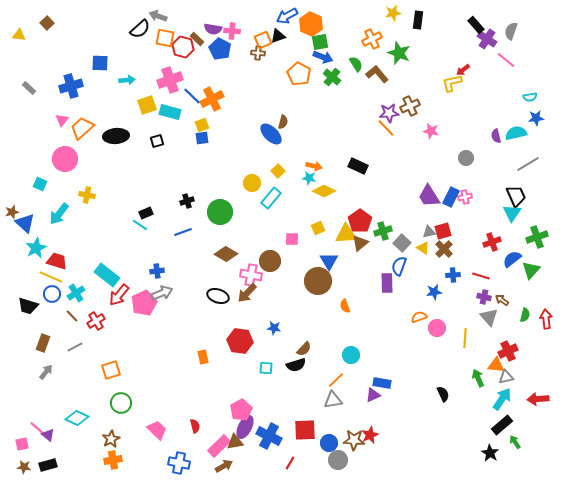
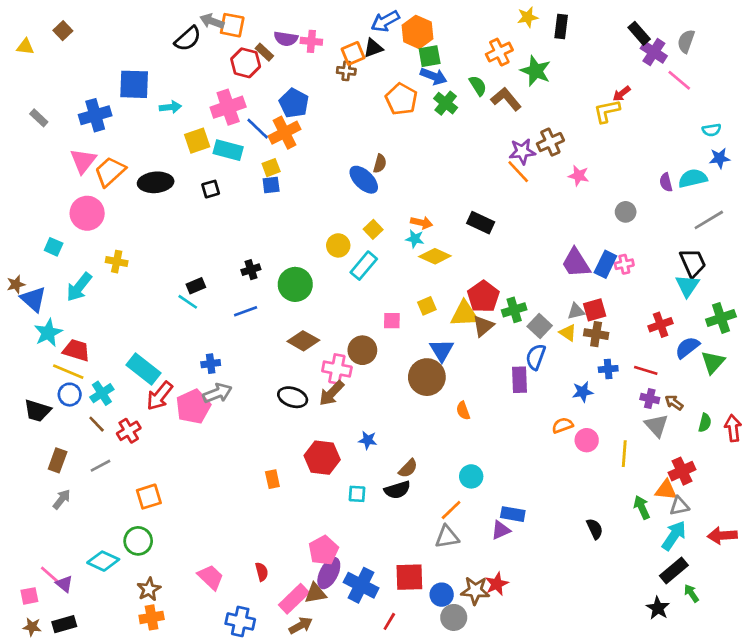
orange square: (165, 38) -> (232, 25), moved
blue pentagon: (220, 49) -> (294, 103), moved
blue square: (100, 63) -> (134, 84), size x1.4
pink triangle: (62, 120) -> (83, 161), size x1.5
brown cross: (444, 249) -> (596, 334), turned -36
green circle: (121, 403) -> (138, 541), moved

